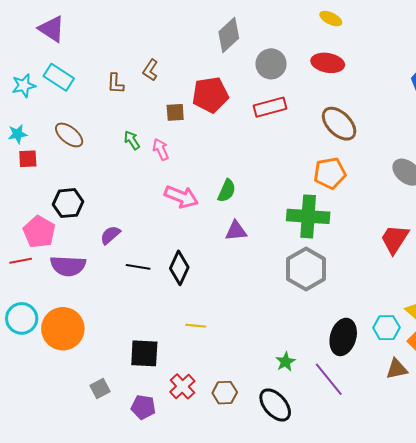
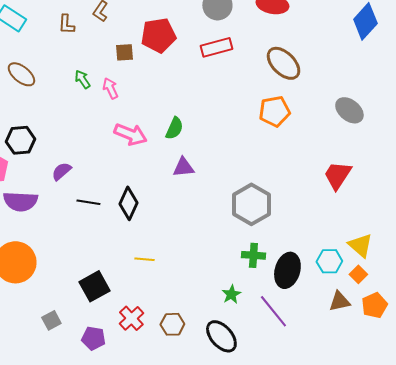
green cross: (308, 216) -> (253, 255), moved, size x0.6
black square: (144, 353) -> (94, 286), turned -32

